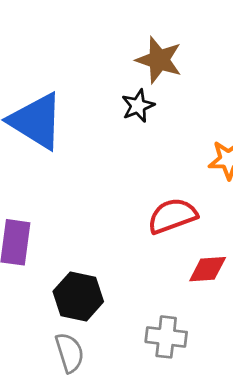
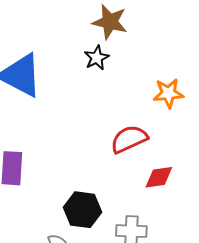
black hexagon: (78, 297) -> (83, 210), moved

